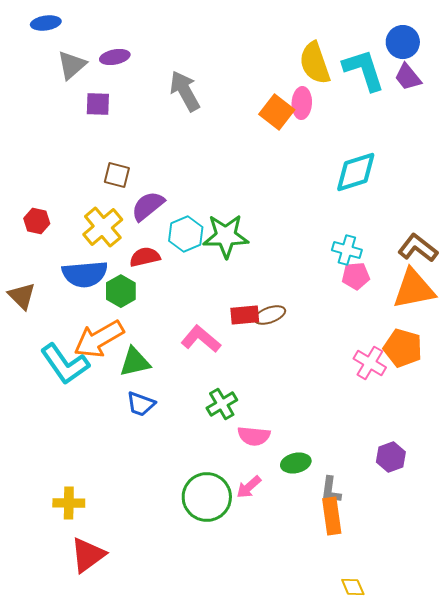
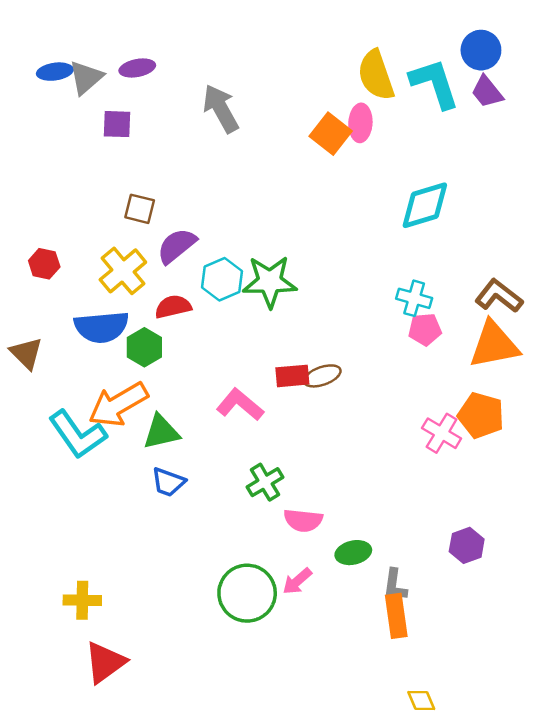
blue ellipse: (46, 23) -> (55, 72), moved

